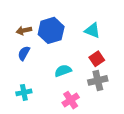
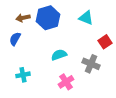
blue semicircle: (24, 53) -> (15, 39), moved
red square: (97, 59) -> (105, 42), moved
gray cross: (98, 80) -> (91, 64), turned 36

